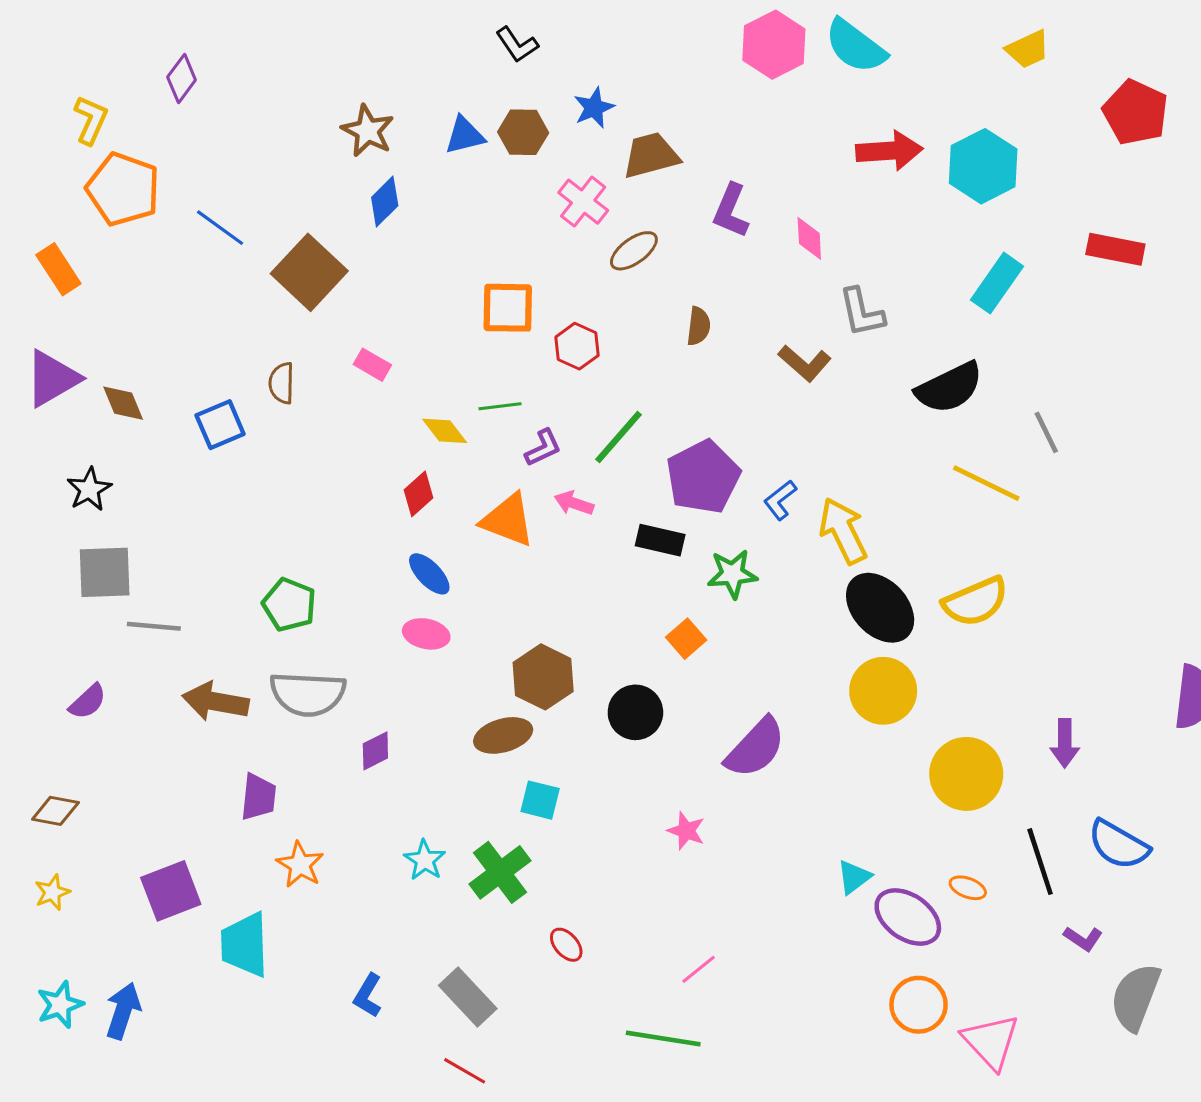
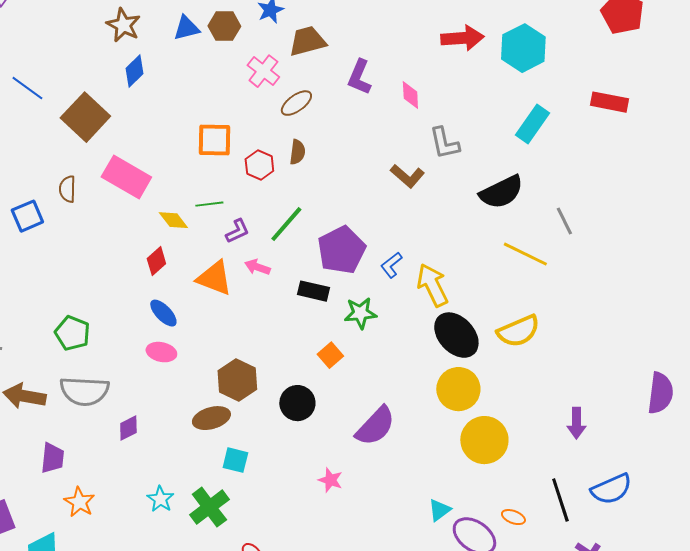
brown semicircle: (699, 326) -> (297, 152), moved
pink rectangle: (372, 365) -> (126, 177), size x2.0
yellow circle: (966, 774) -> (484, 440), moved
blue semicircle: (1119, 845) -> (611, 489), turned -54

